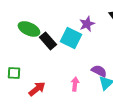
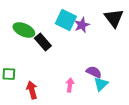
cyan square: (71, 38) -> (66, 20), moved
red arrow: (37, 89) -> (32, 90), turned -66

